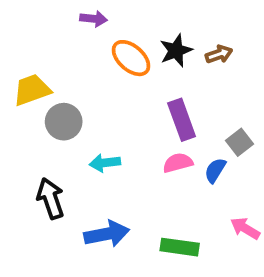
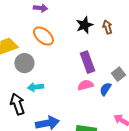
brown arrow: (219, 54) -> (107, 27), turned -88
orange ellipse: (131, 58) -> (43, 36), moved
cyan arrow: (105, 163) -> (35, 87), moved

